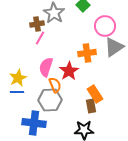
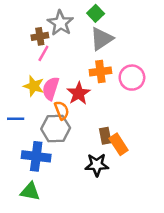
pink circle: (105, 26) -> (132, 78), moved
gray triangle: (114, 47) -> (102, 39), moved
yellow star: (18, 78) -> (34, 86), moved, turned -30
orange rectangle: (95, 94) -> (119, 144), moved

